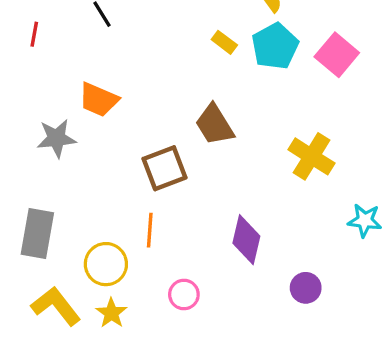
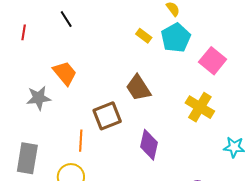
pink square: (337, 55) -> (213, 61), moved
orange trapezoid: (99, 100) -> (65, 73), turned -152
orange line: (150, 230) -> (81, 141), moved
purple diamond: (246, 240) -> (149, 145), moved

